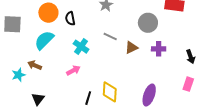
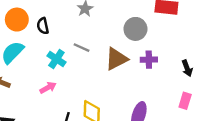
gray line: (110, 37) -> (81, 48), moved
brown triangle: (131, 48) -> (116, 59), size x1.5

